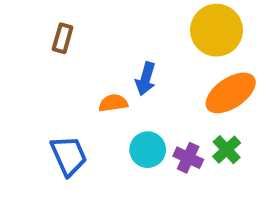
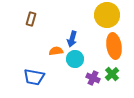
orange ellipse: (231, 93) -> (114, 46), turned -65
cyan circle: (148, 150) -> (75, 59), moved
blue trapezoid: (69, 156) -> (34, 77), turned 125

